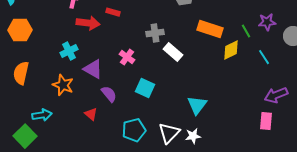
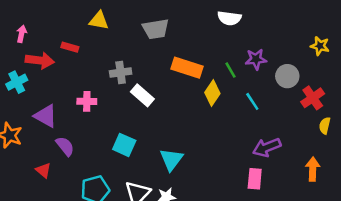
yellow diamond: (231, 50) -> (212, 93), turned -30
cyan cross: (69, 51) -> (17, 82), moved
pink cross: (127, 57) -> (87, 101), turned -35
cyan square: (145, 88) -> (124, 145), moved

